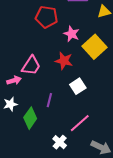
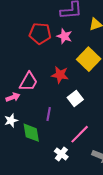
pink star: (72, 34) -> (64, 36), moved
green diamond: (30, 118) -> (31, 133), turned -40

